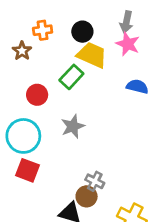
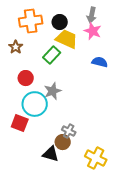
orange cross: (43, 30) -> (31, 21), size x1.6
brown star: (22, 51) -> (16, 47), moved
red circle: (37, 95) -> (26, 78), moved
cyan circle: (23, 136) -> (35, 104), moved

